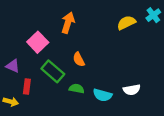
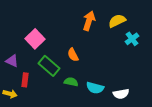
cyan cross: (153, 15) -> (132, 39), moved
orange arrow: (68, 23) -> (89, 21), moved
white semicircle: (132, 90) -> (121, 94), moved

